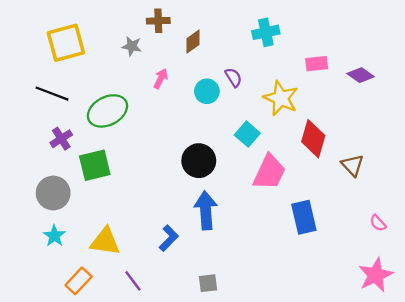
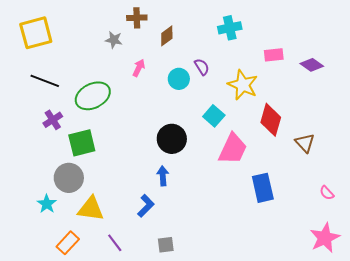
yellow square: (66, 43) -> (36, 33), moved
gray circle: (53, 193) -> (69, 178), moved
blue arrow: (206, 210) -> (163, 176), moved, size x0.6
gray square: (208, 283) -> (166, 245), moved

